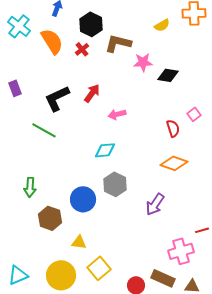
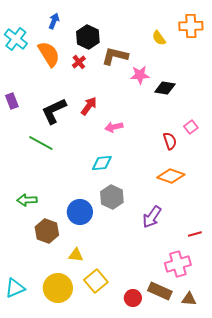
yellow semicircle: (162, 25) -> (159, 38), turned 84
green arrow: (30, 187) -> (27, 200), turned 84
red line: (202, 230) -> (195, 234), moved

